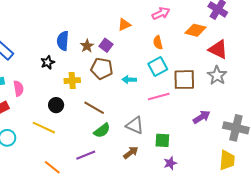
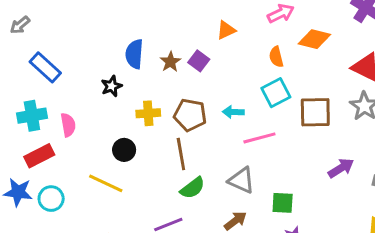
orange diamond: (196, 30) -> (314, 39), moved
brown pentagon: (102, 68) -> (190, 115), moved
pink line: (159, 97) -> (259, 138), moved
brown line: (94, 108) -> (181, 154), turned 50

